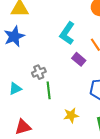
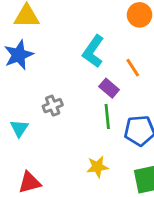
cyan triangle: (15, 89) -> (19, 128), turned -32
green line: (49, 90) -> (107, 116), moved

